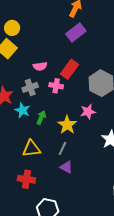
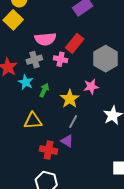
pink semicircle: (40, 66) -> (45, 39), size x1.5
gray line: (62, 148) -> (73, 122), moved
red cross: (26, 179) -> (49, 150), moved

